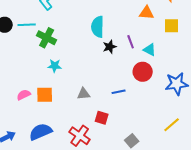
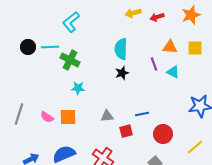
orange triangle: (147, 13) -> (170, 47), moved
black star: (110, 47) -> (122, 73), moved
red circle: (143, 72) -> (163, 134), moved
pink semicircle: (24, 95) -> (47, 117), turned -120
red square: (102, 118) -> (126, 131), moved, turned -32

